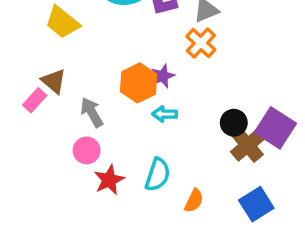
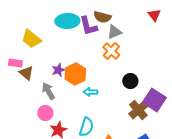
purple star: (163, 76) -> (58, 70), moved
pink rectangle: (35, 100) -> (15, 63), moved, turned 56
black circle: (234, 123) -> (130, 81), moved

